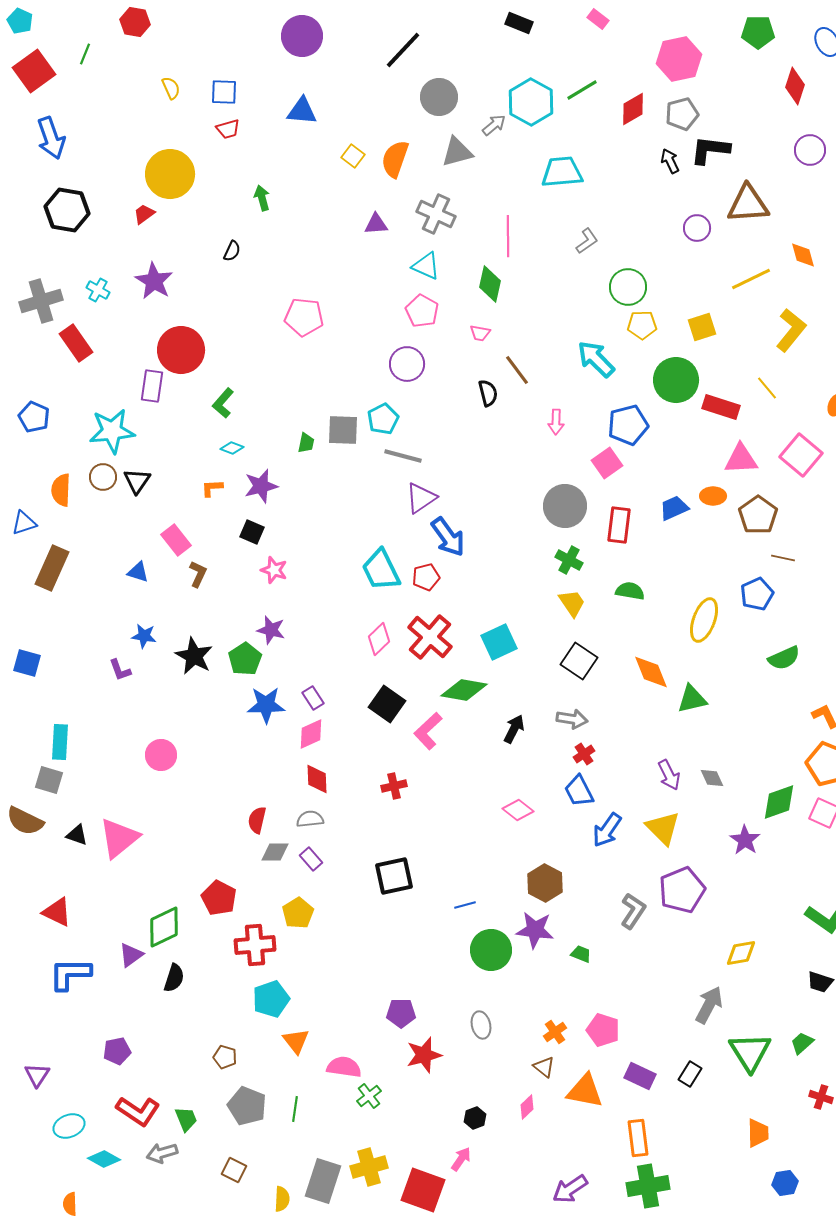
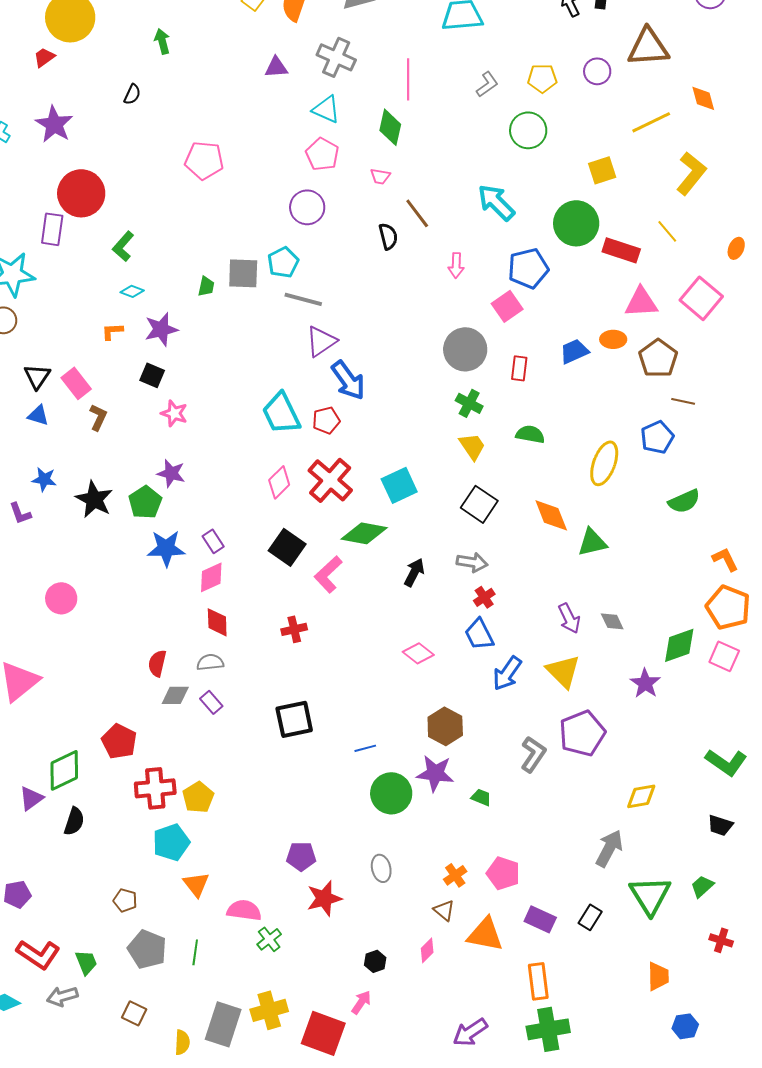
yellow pentagon: (642, 325) -> (542, 78), moved
black triangle: (137, 481) -> (37, 376), moved
red rectangle: (619, 525) -> (519, 368), size x0.7
yellow pentagon: (298, 913) -> (198, 797), moved

